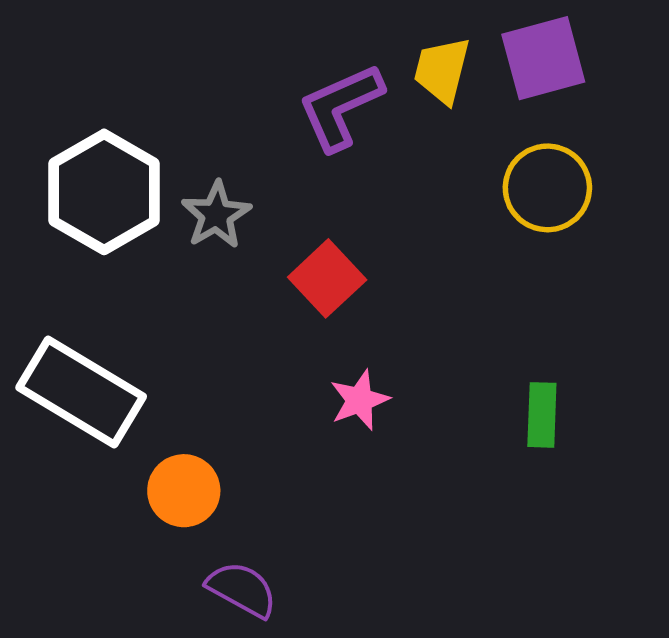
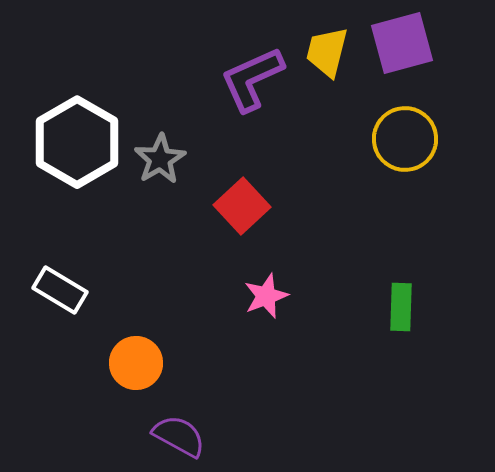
white rectangle: (81, 392) -> (60, 290), size x0.6

